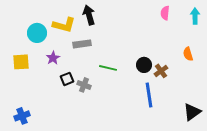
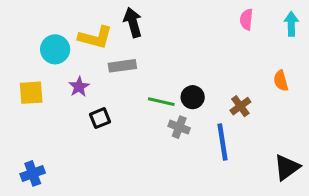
black circle: (144, 65) -> (193, 97), moved
gray cross: (84, 85) -> (179, 127), moved

